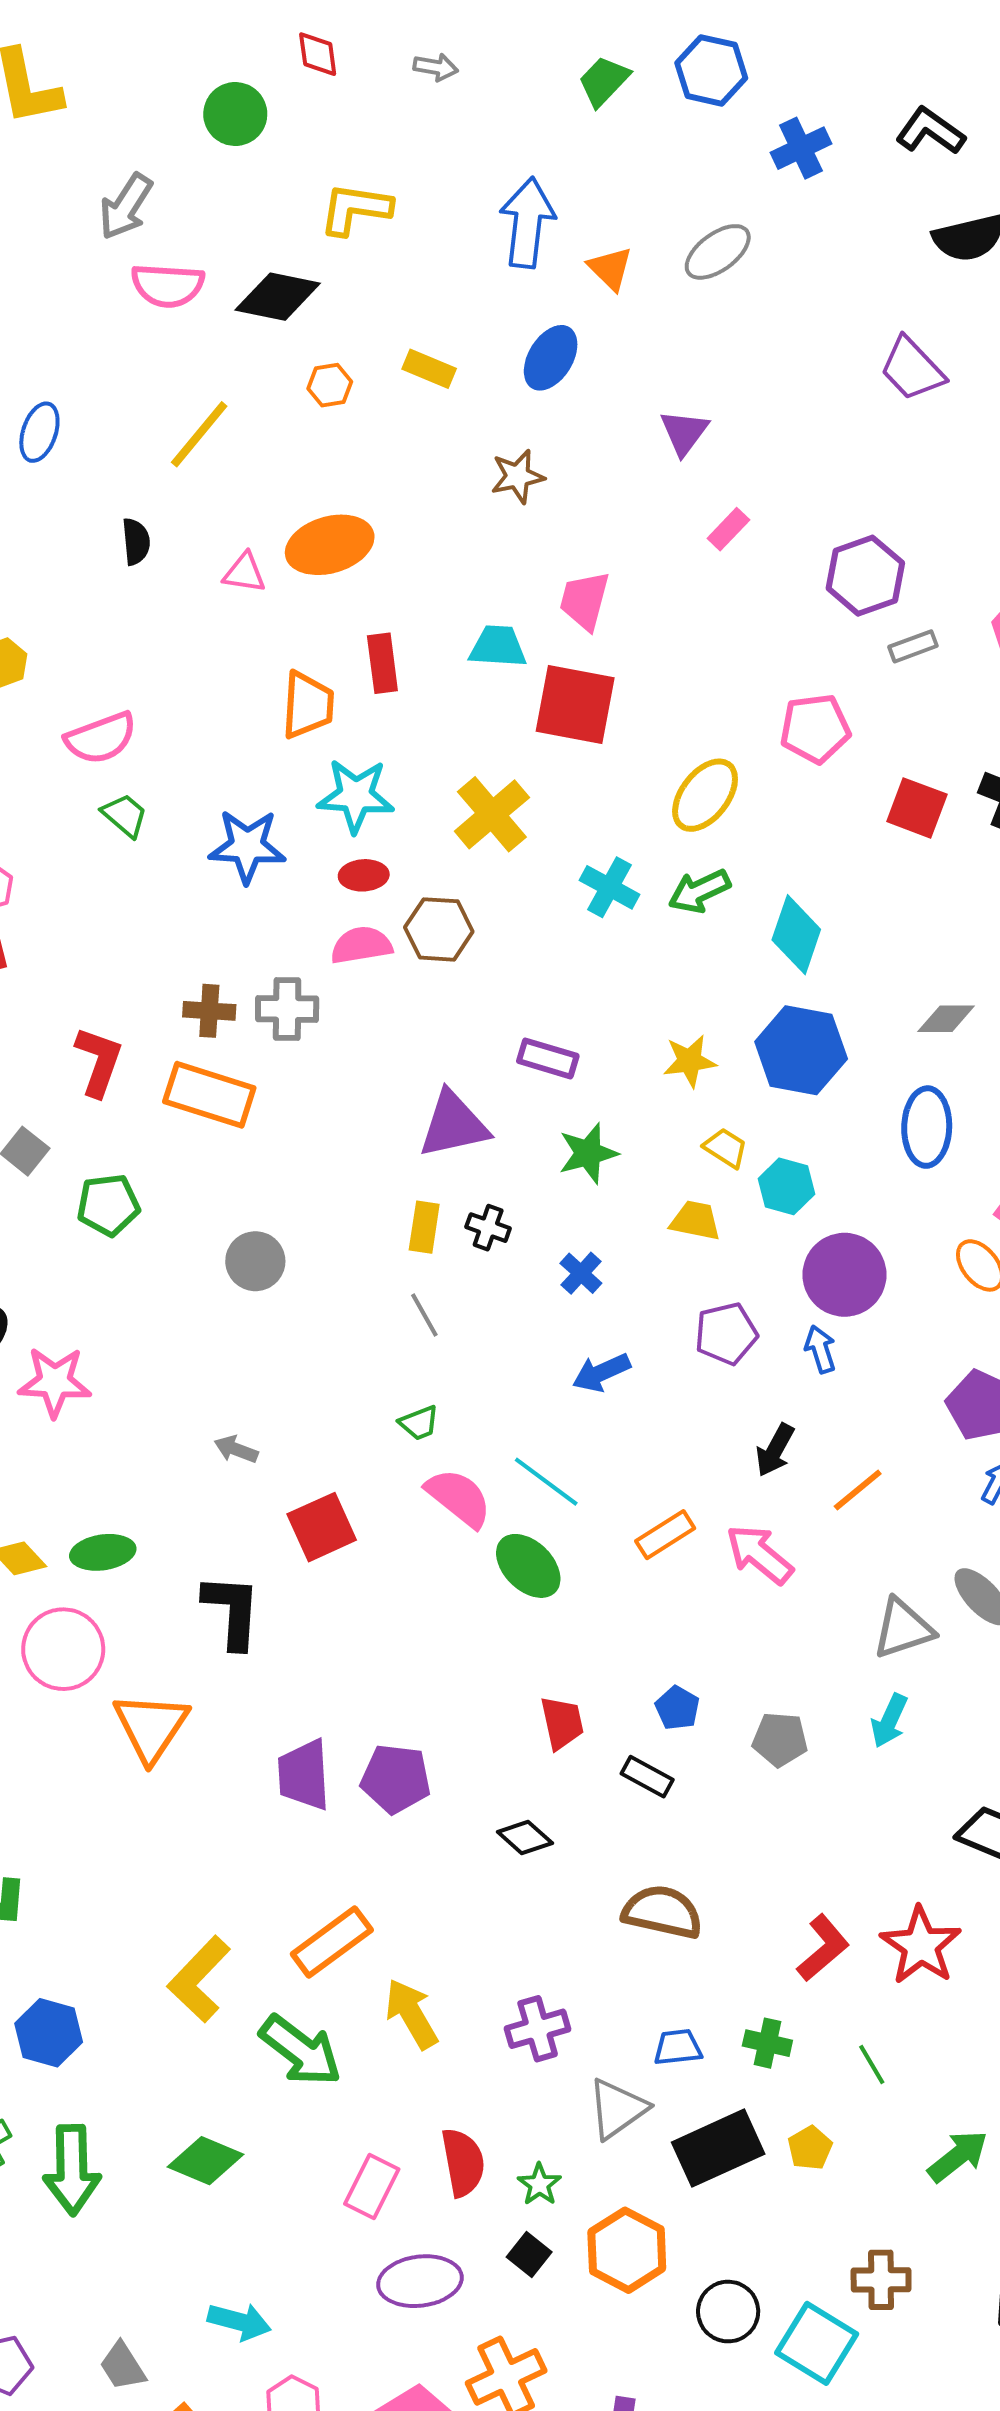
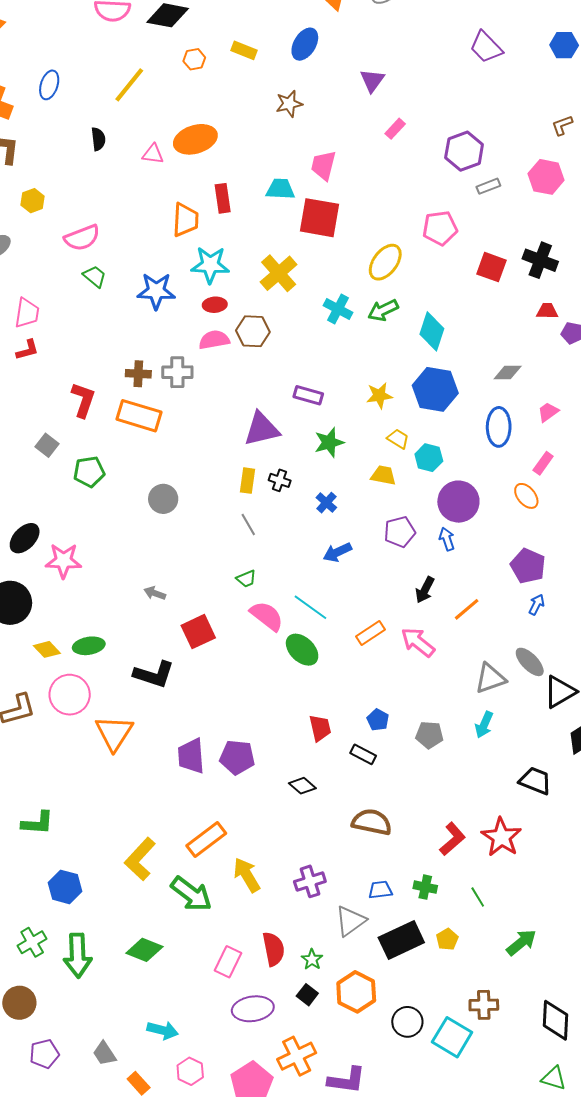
black L-shape: (232, 1611) -> (154, 674), turned 105

